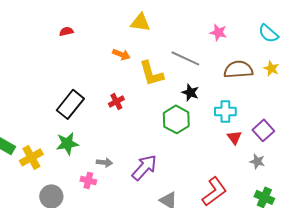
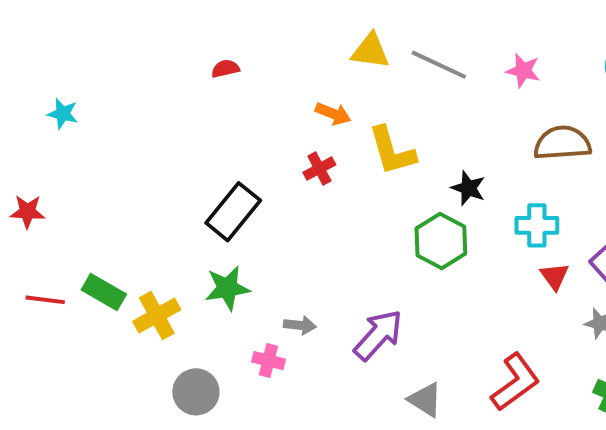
gray line: (185, 58) -> (439, 65), moved
red cross: (116, 101) -> (319, 169), moved

